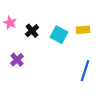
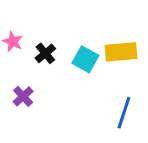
yellow rectangle: (83, 30) -> (121, 52), size x1.5

